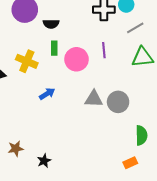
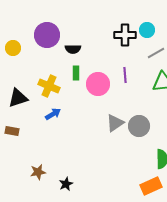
blue arrow: (47, 94) -> (53, 114), moved
gray triangle: (94, 99) -> (115, 123), turned -36
orange rectangle: (130, 163) -> (151, 186), size x1.5

